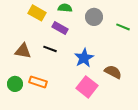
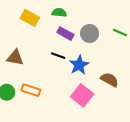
gray circle: (94, 17) -> (90, 34), moved
purple rectangle: (60, 28) -> (65, 34), moved
black line: (50, 49) -> (58, 56), moved

